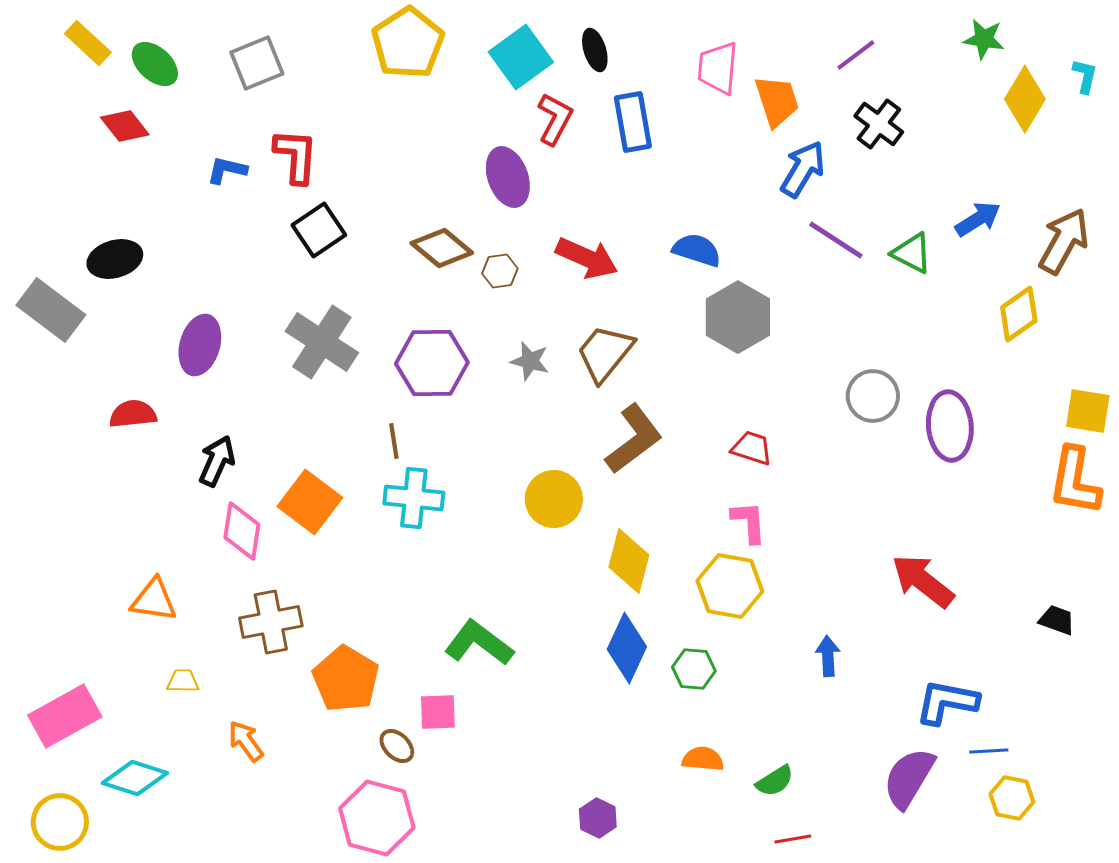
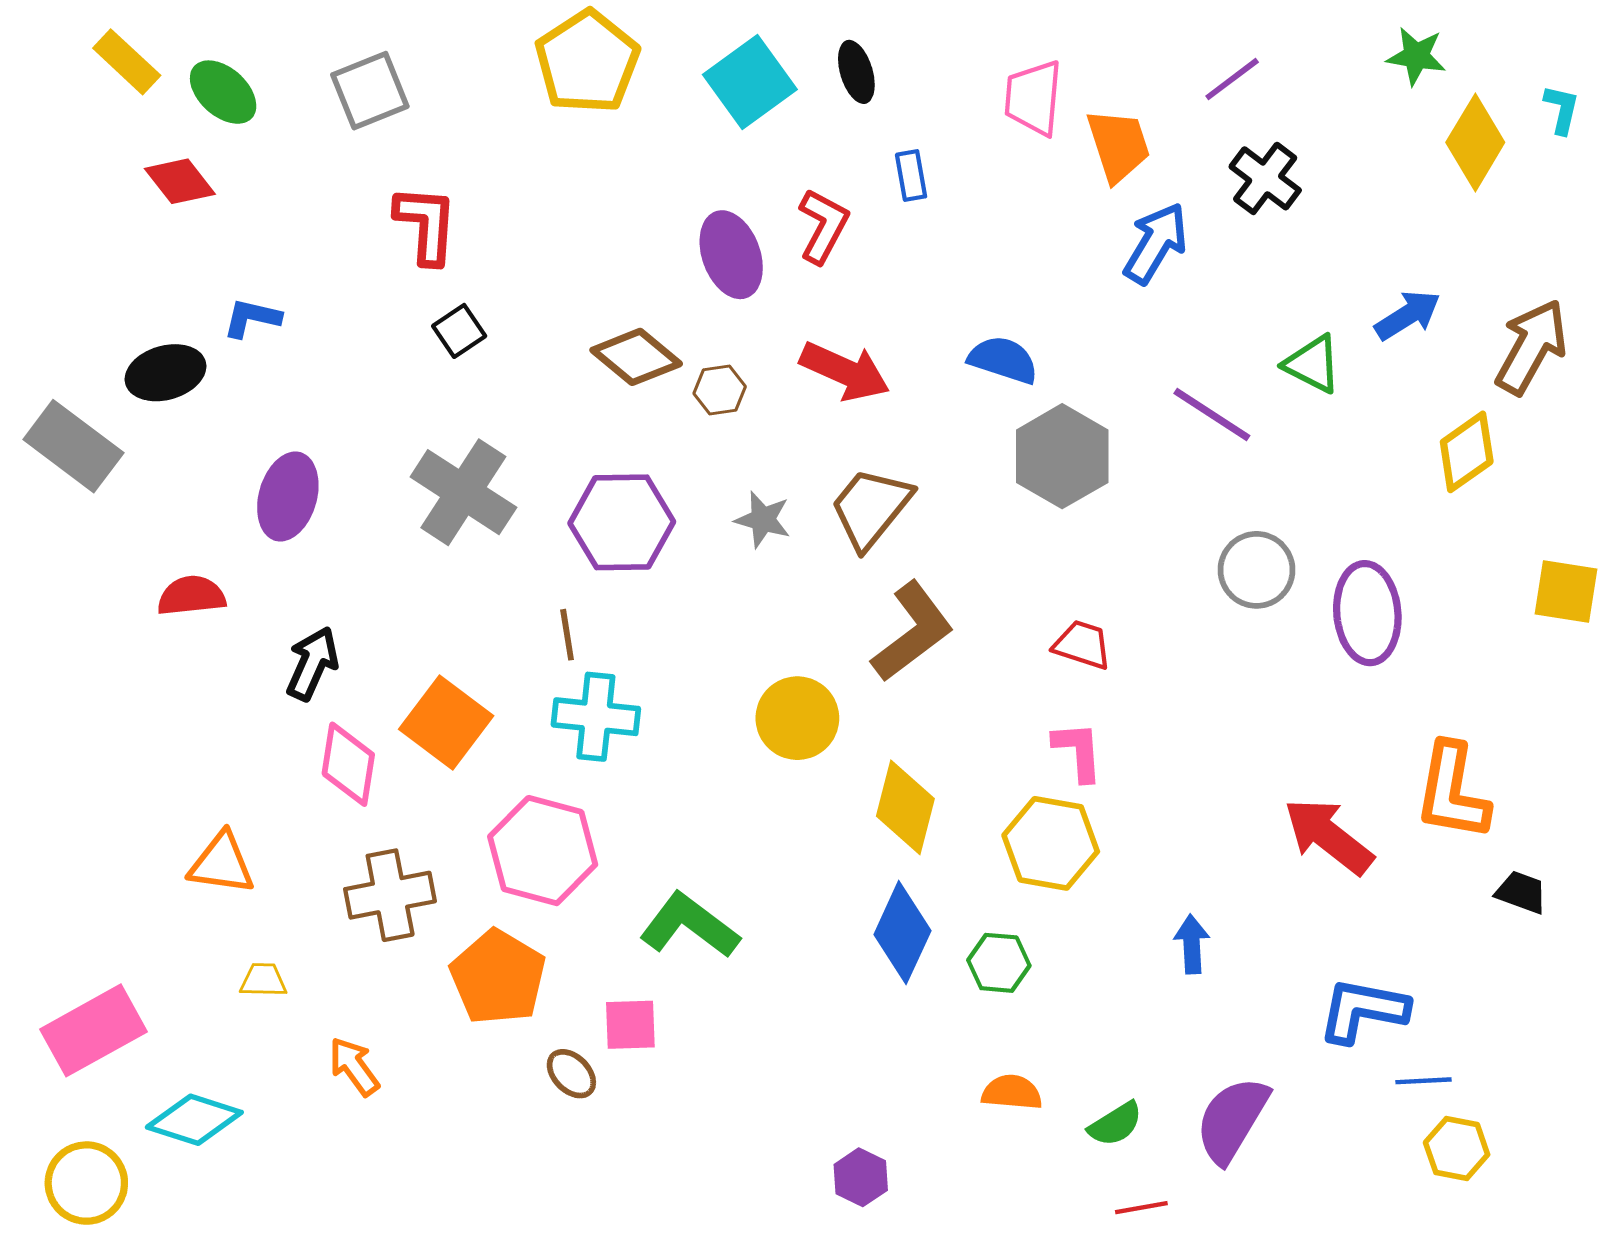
red L-shape: (555, 119) -> (823, 226), moved
blue rectangle: (633, 122) -> (911, 176), size x0.6
blue L-shape: (227, 170) -> (252, 318), moved
black square: (319, 230) -> (459, 331), size x0.7
purple line: (836, 240) -> (1212, 414), moved
orange L-shape: (1075, 481) -> (1452, 792), moved
purple semicircle: (909, 778) -> (1232, 1120), moved
pink hexagon: (377, 818) -> (543, 851), moved

